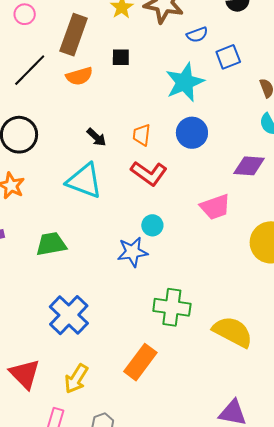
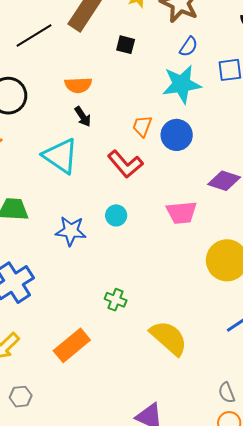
blue semicircle: (197, 35) -> (189, 47), moved, turned -50
orange semicircle: (79, 76) -> (78, 85), moved
orange trapezoid: (142, 135) -> (142, 126), moved
blue star: (132, 252) -> (71, 231), moved
green cross: (172, 307) -> (116, 300), size x0.6

